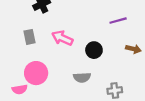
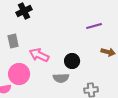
pink arrow: (62, 38) -> (39, 55), moved
black circle: (94, 50) -> (72, 61), moved

